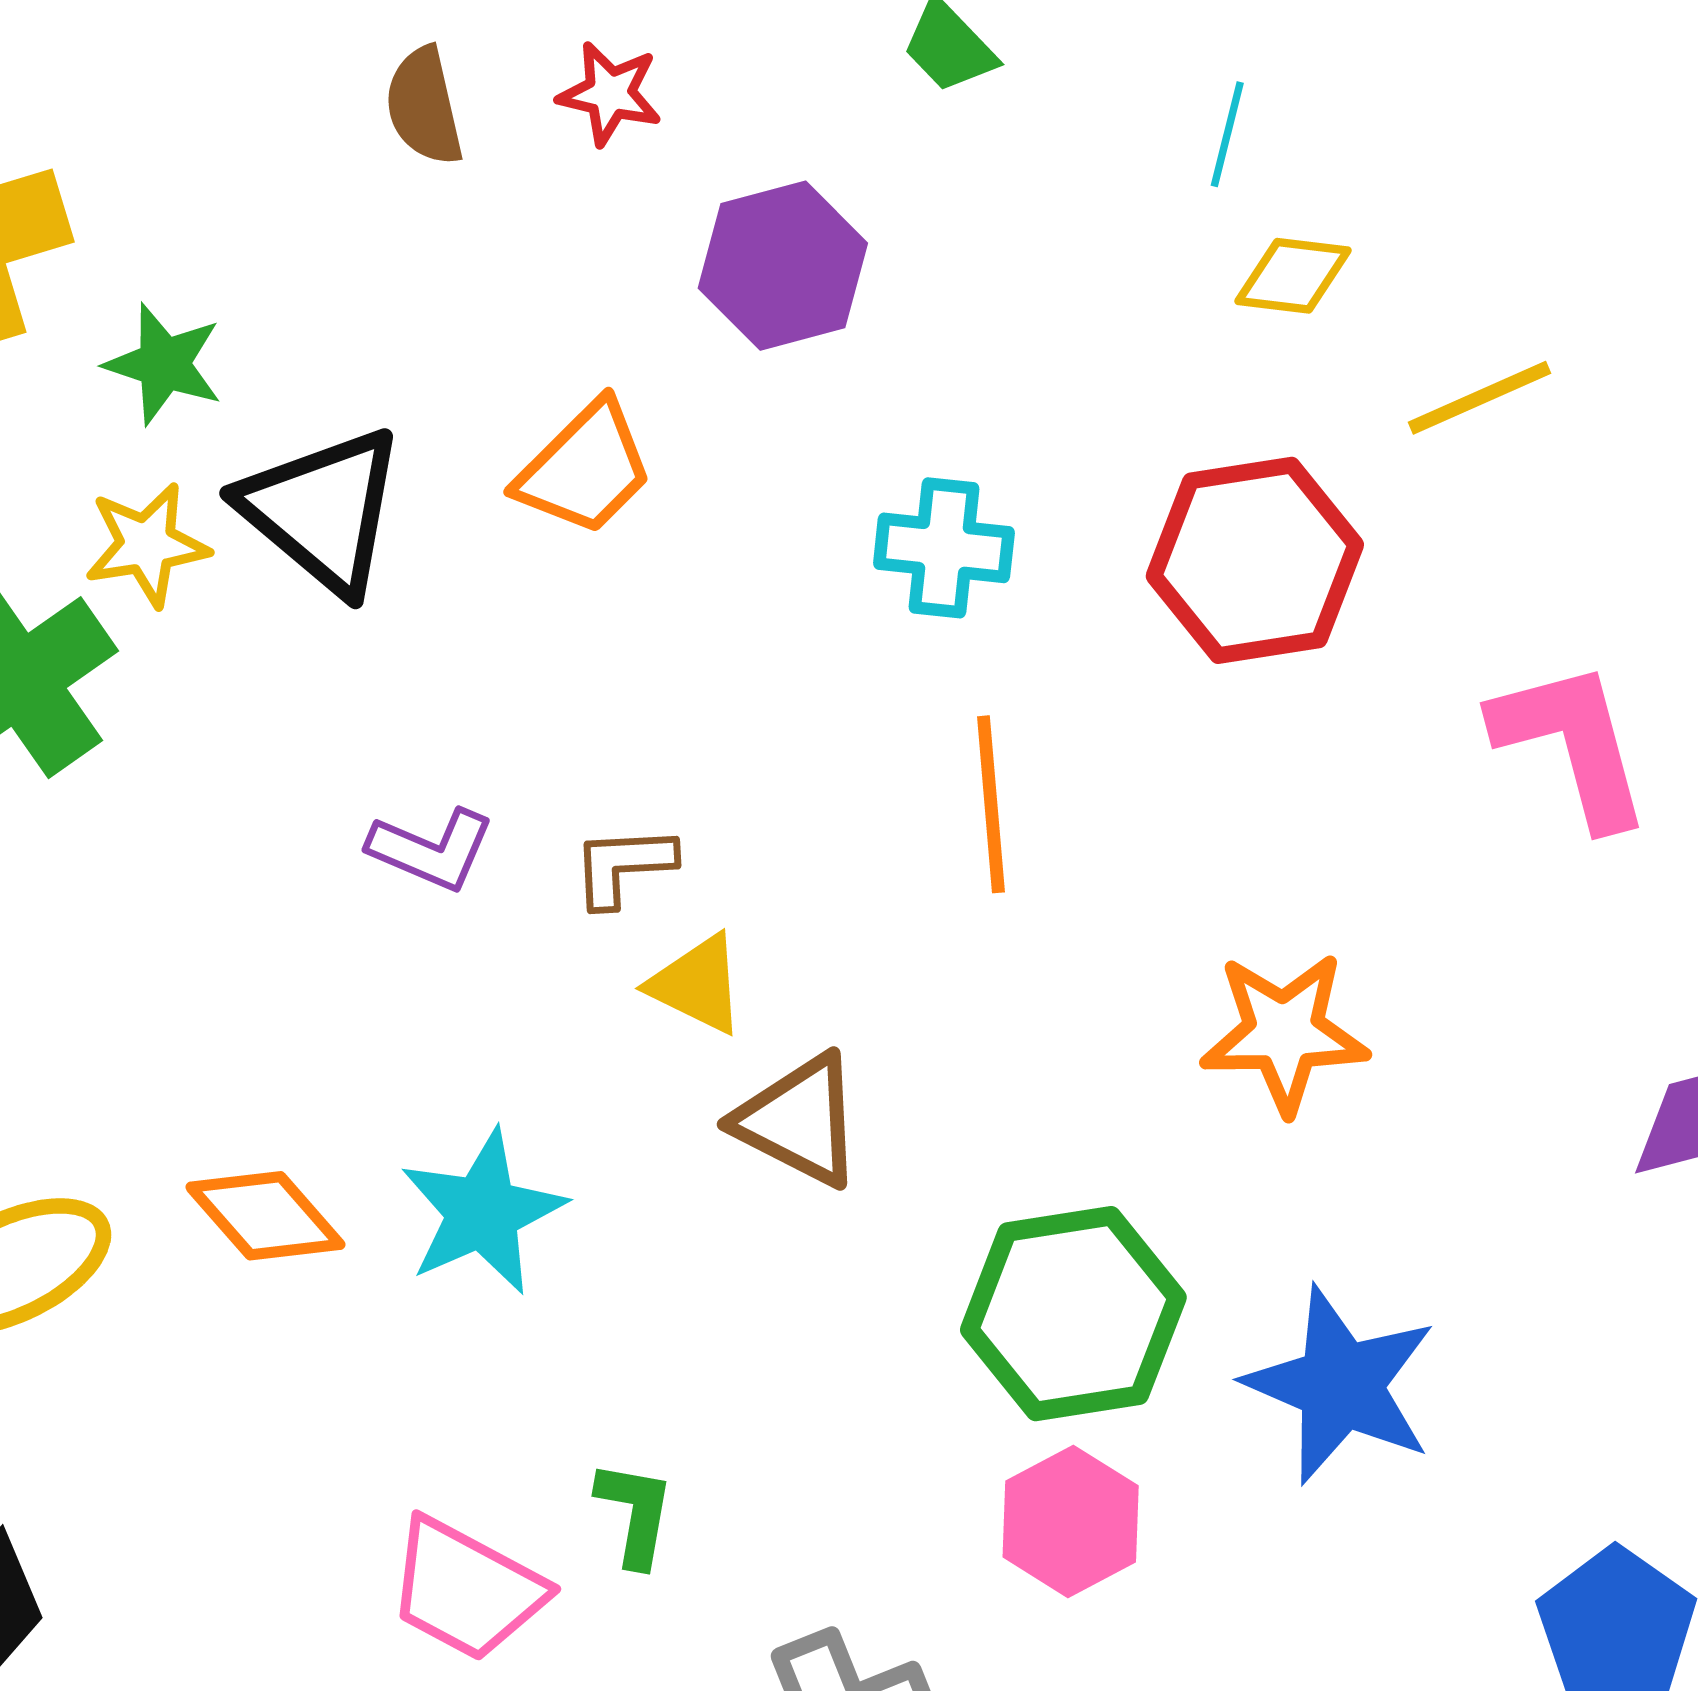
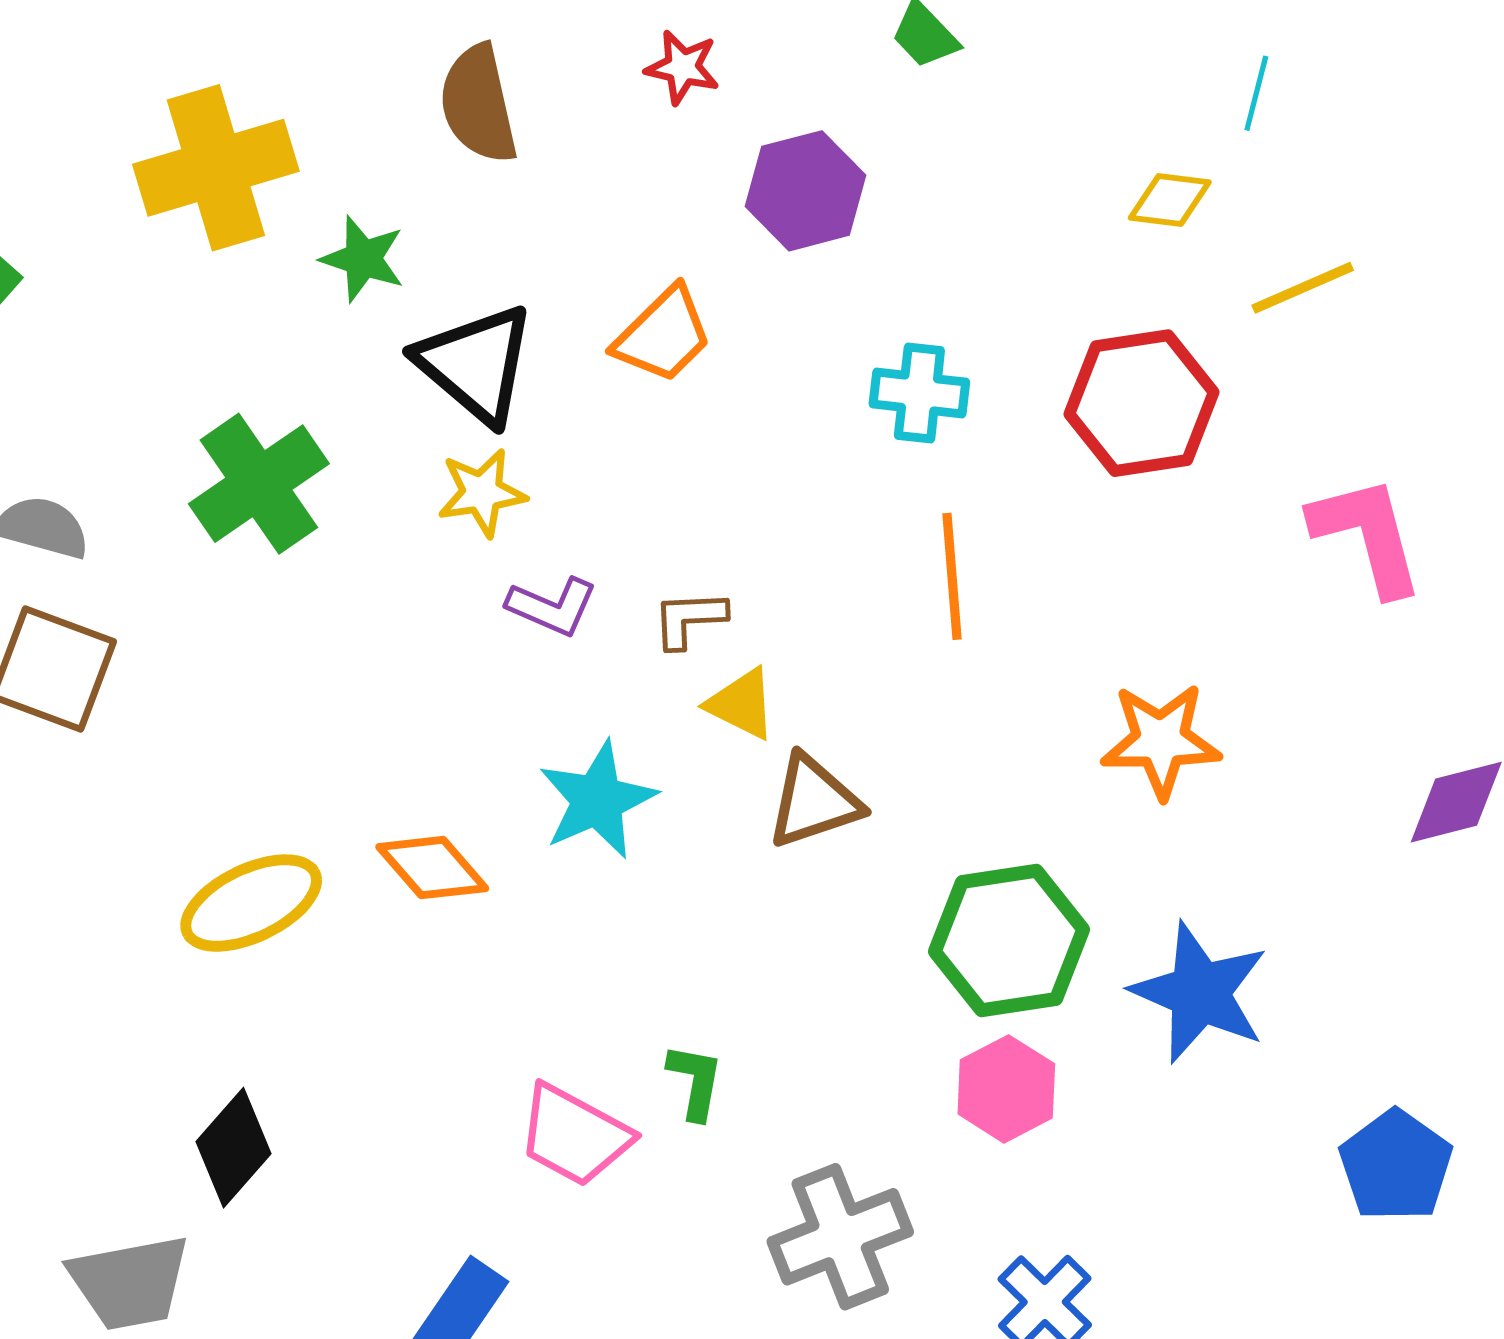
brown semicircle: (424, 106) -> (478, 104), moved, size x1.4
cyan line: (1227, 134) -> (1256, 93), moved
yellow star: (147, 545) -> (482, 493), moved
brown triangle: (799, 1120) -> (814, 801), turned -46
cyan star: (483, 1212) -> (597, 800), moved

